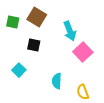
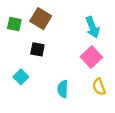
cyan arrow: (70, 31) -> (92, 27), moved
yellow semicircle: (83, 92) -> (99, 87), moved

